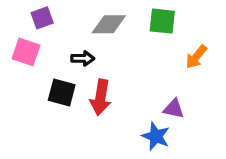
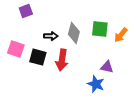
green square: (162, 21) -> (100, 29), moved
gray diamond: (109, 24) -> (74, 33), moved, turned -75
pink square: (26, 52) -> (16, 49), moved

